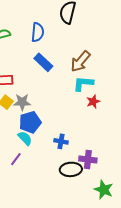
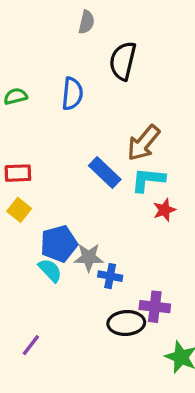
blue rectangle: (43, 62) -> (105, 173), moved
gray star: (22, 102) -> (89, 257), moved
purple line: (16, 159) -> (31, 345), moved

